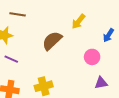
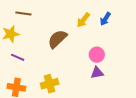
blue arrow: (108, 35) -> (105, 19), moved
purple triangle: (101, 83) -> (97, 73), moved

